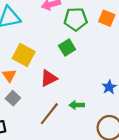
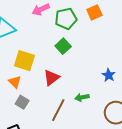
orange square: (107, 18) -> (94, 12), turned -35

